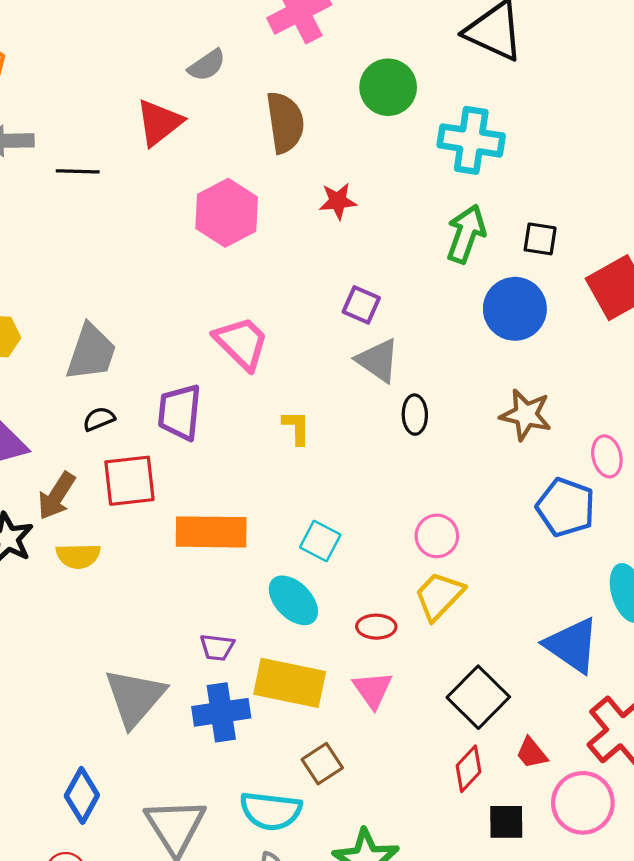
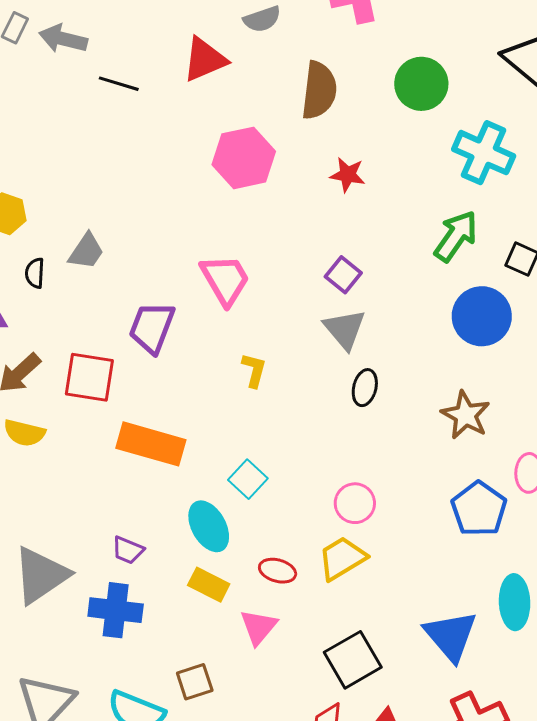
gray trapezoid: (91, 352) -> (86, 251), size x0.7
black semicircle: (99, 419) -> (35, 273), moved, turned -80
yellow rectangle: (290, 683) -> (209, 585), moved, size x0.6

